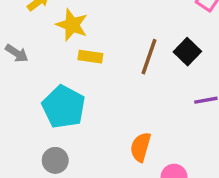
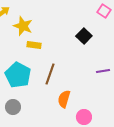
black square: (187, 52) -> (84, 36), moved
brown line: (149, 57) -> (50, 74), moved

